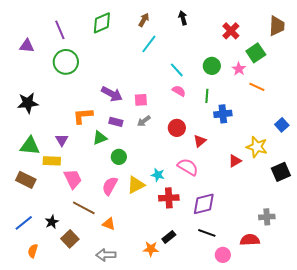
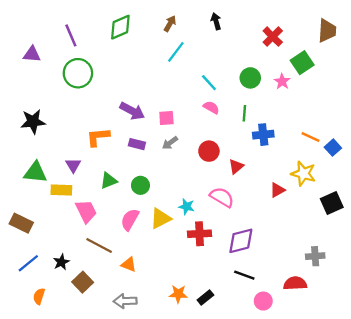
orange line: (257, 87) -> (310, 137), moved
green triangle: (100, 138) -> (109, 181), moved
brown rectangle: (26, 180) -> (21, 223), moved
black rectangle: (169, 237) -> (205, 297), moved

